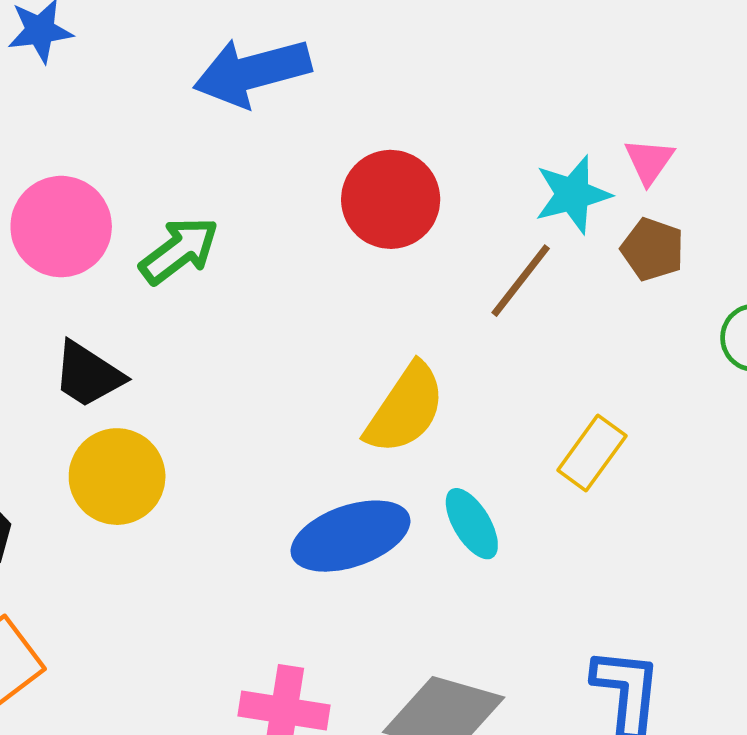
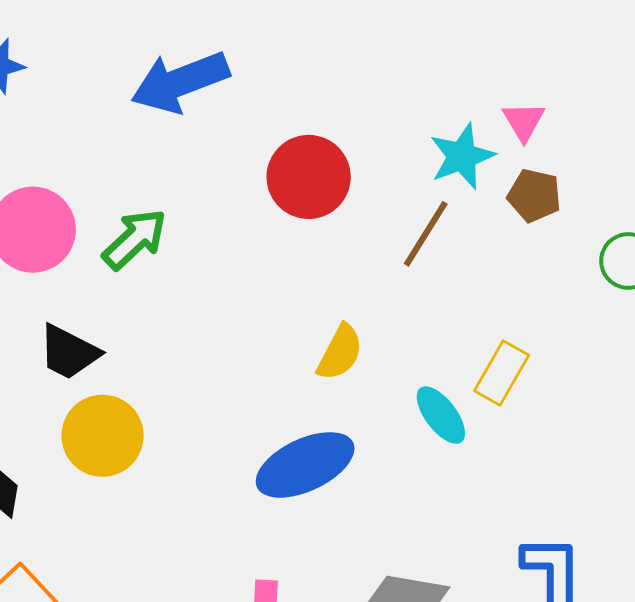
yellow semicircle: (405, 409) -> (340, 352), size x0.7
cyan ellipse: (472, 524) -> (441, 415), moved

